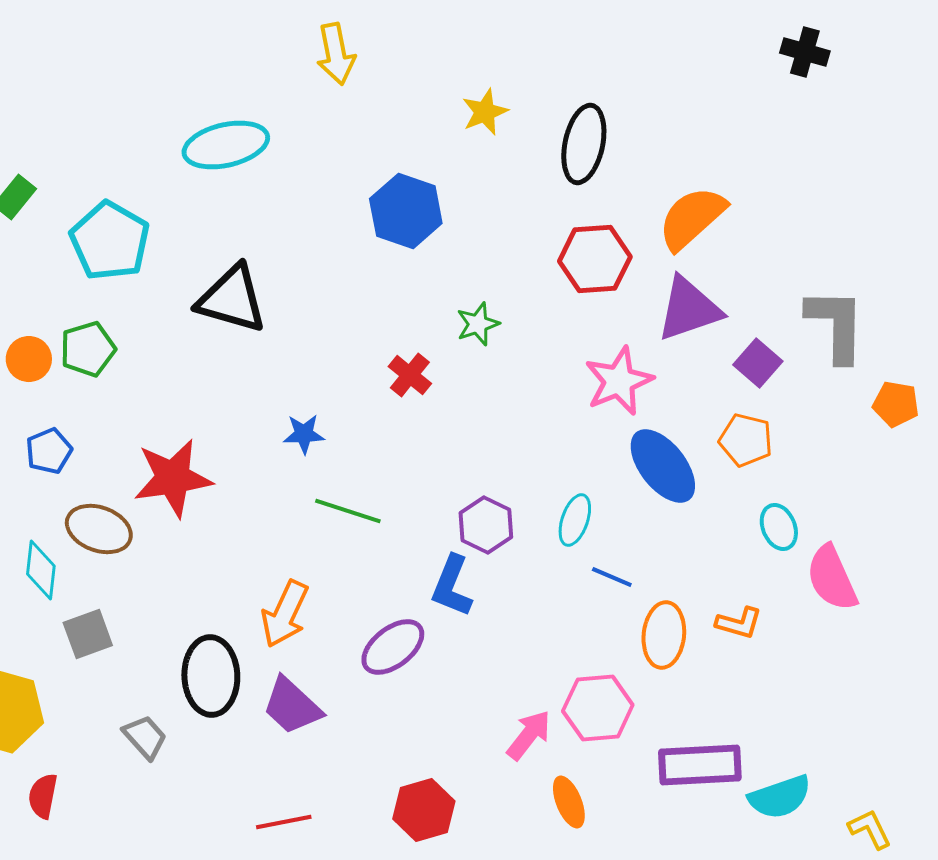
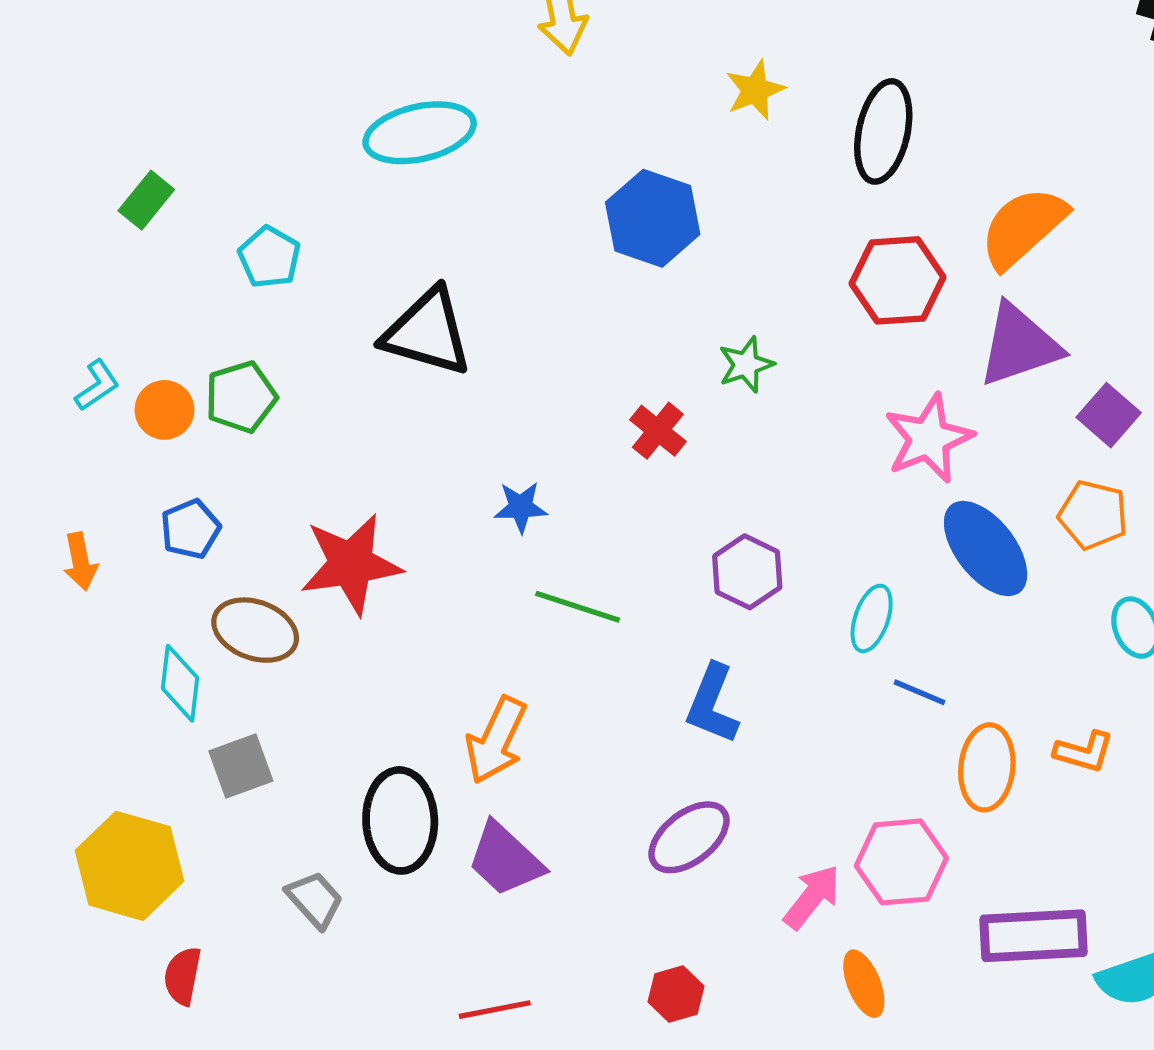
cyan pentagon: (110, 241) -> (269, 257), size x0.6
purple hexagon: (486, 525) -> (747, 572), moved
purple ellipse: (393, 647) -> (689, 837), moved
red hexagon: (424, 810) -> (676, 994), size x0.7

